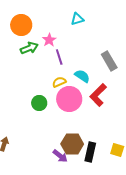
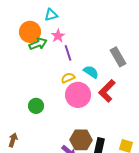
cyan triangle: (77, 19) -> (51, 15), moved
orange circle: (21, 25) -> (30, 32), moved
green circle: (39, 103) -> (36, 106), moved

